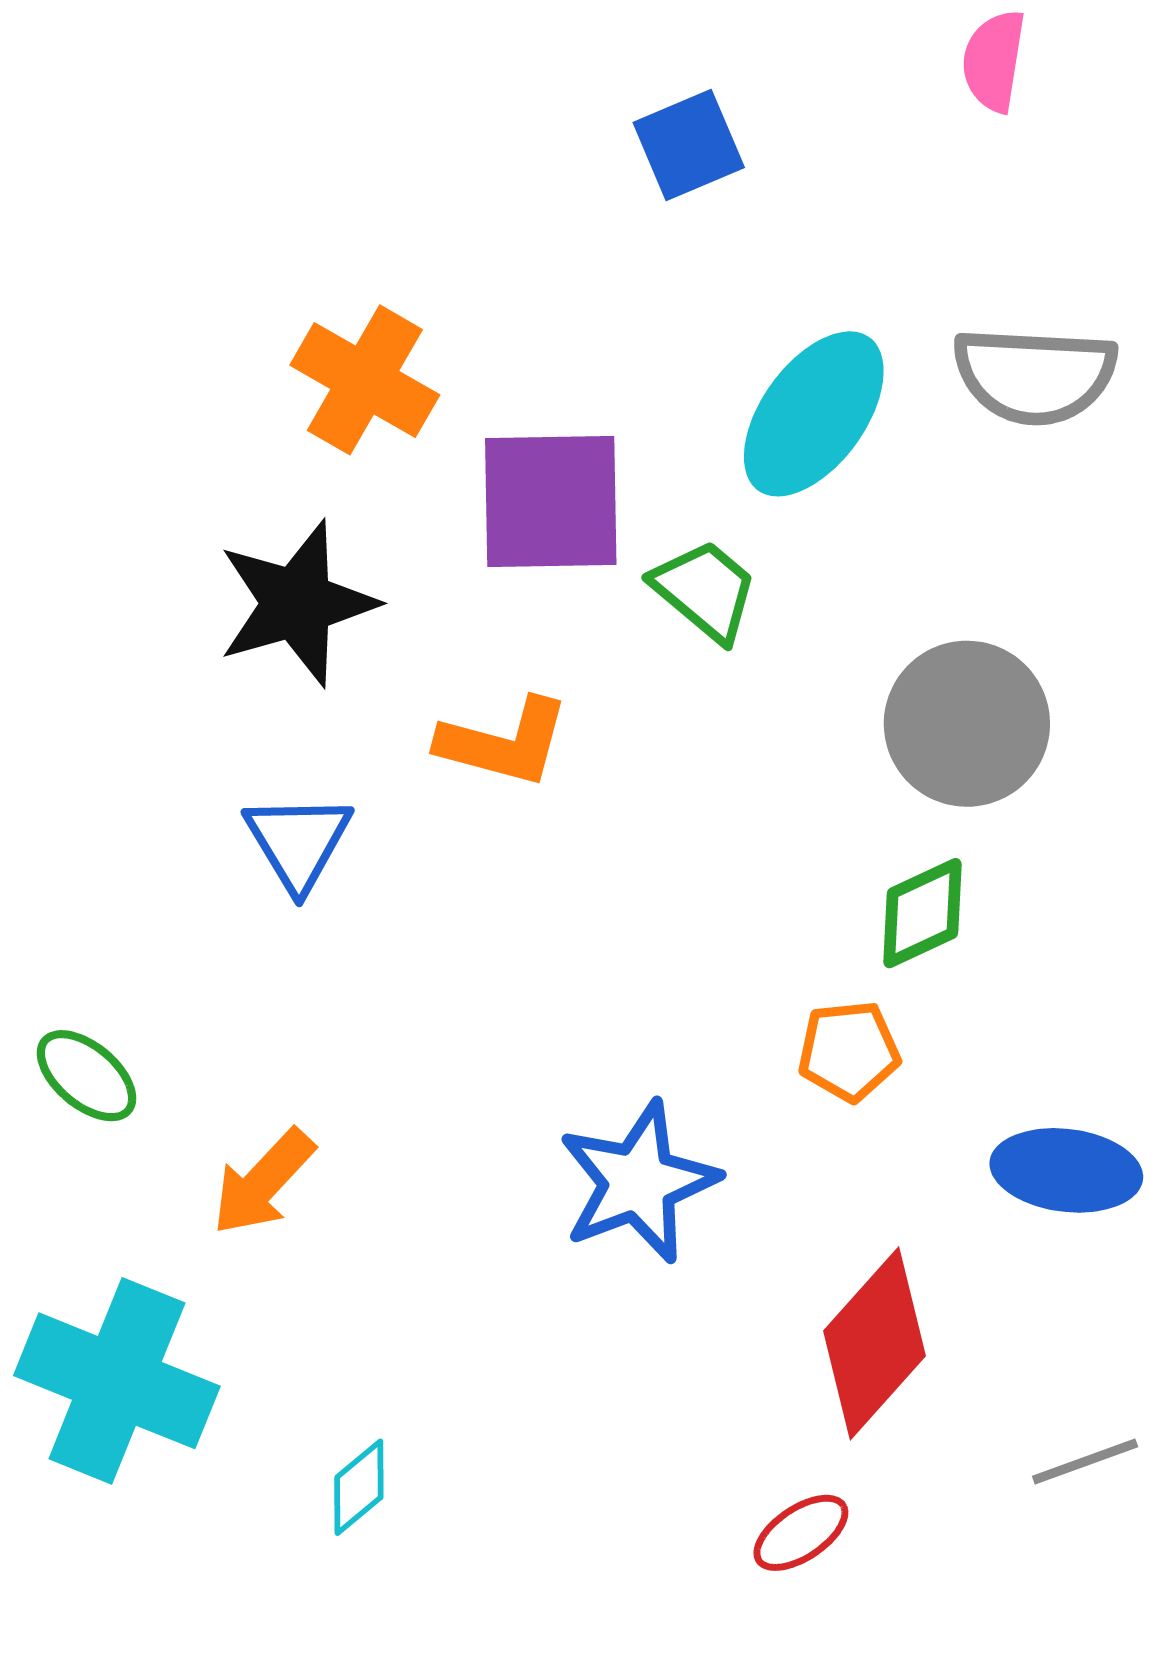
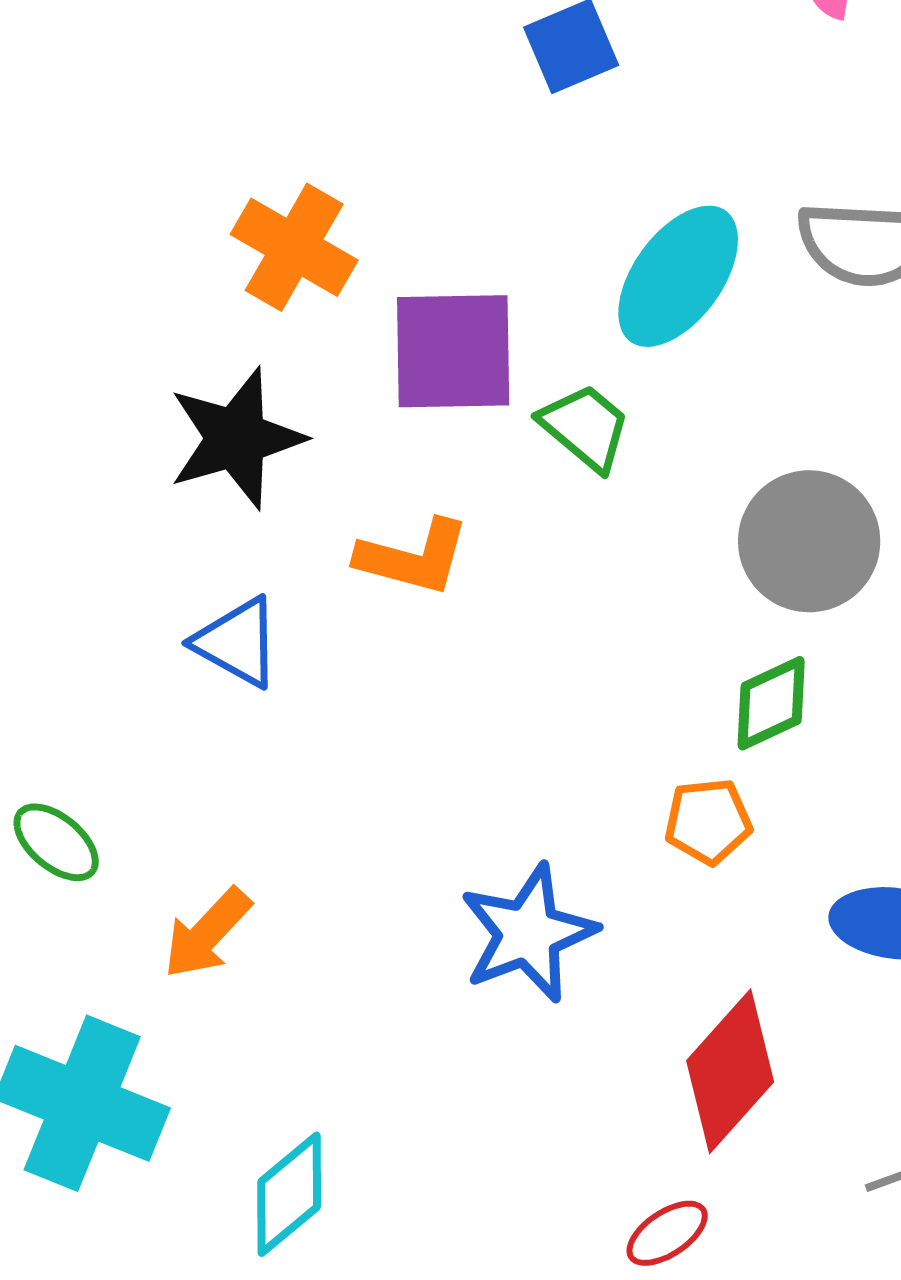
blue triangle: (298, 842) -> (237, 642), turned -30
cyan diamond: (359, 1487) -> (289, 1194), size x1.5

